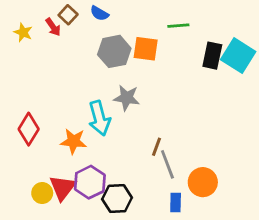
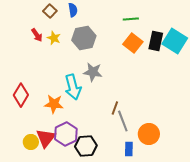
blue semicircle: (99, 13) -> (73, 10), turned -128
red arrow: (53, 27) -> (37, 35), moved
yellow star: (23, 32) -> (54, 38), moved
orange square: (146, 49) -> (133, 43), moved, turned 30

